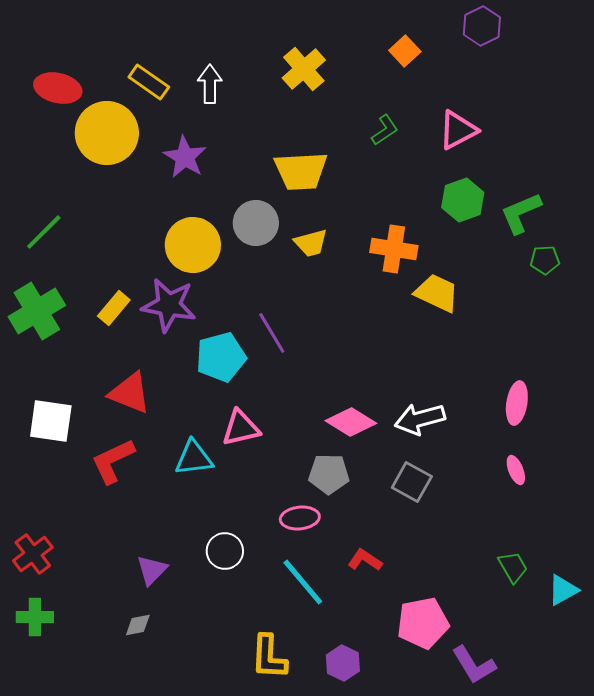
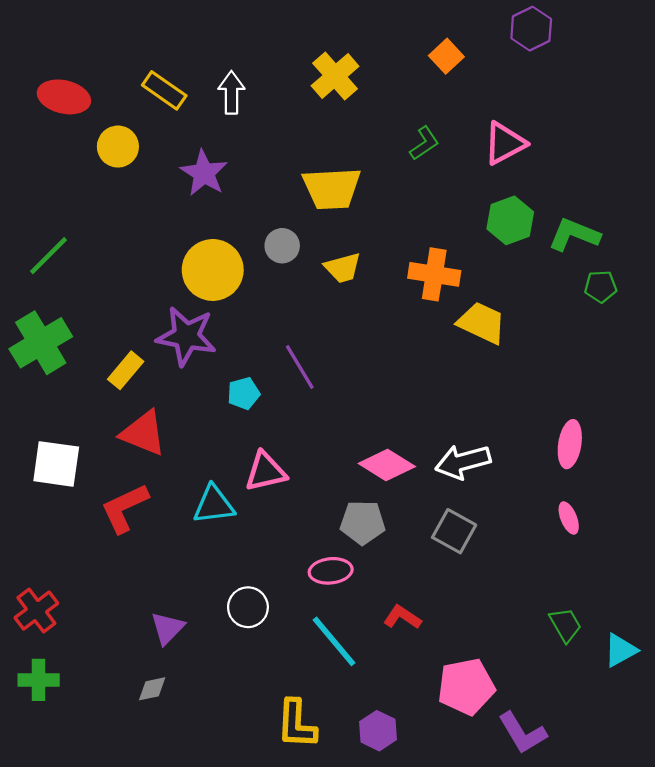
yellow circle: (107, 133) -> (118, 147), size x0.6
green L-shape: (521, 213) -> (574, 235), turned 45
gray circle: (256, 223) -> (282, 246), size x0.7
yellow rectangle: (114, 308) -> (126, 370), moved
cyan pentagon: (221, 357) -> (244, 393), size x0.6

